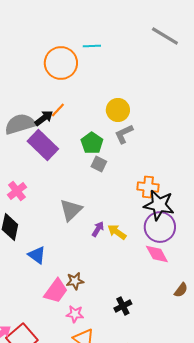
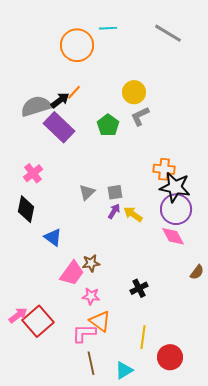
gray line: (165, 36) -> (168, 33), moved
gray square: (99, 164) -> (115, 192), moved, turned -35
gray triangle: (71, 210) -> (87, 192), size x0.7

